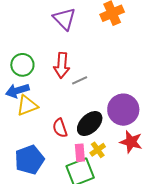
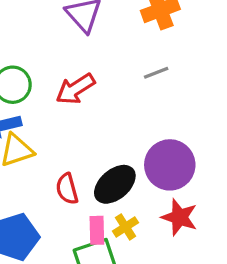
red arrow: (62, 65) -> (75, 89), turned 50
gray line: (80, 80) -> (156, 73), moved

